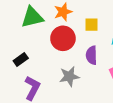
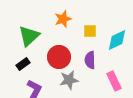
green triangle: (32, 17) -> (29, 36), moved, turned -30
red circle: (63, 38) -> (59, 57), moved

